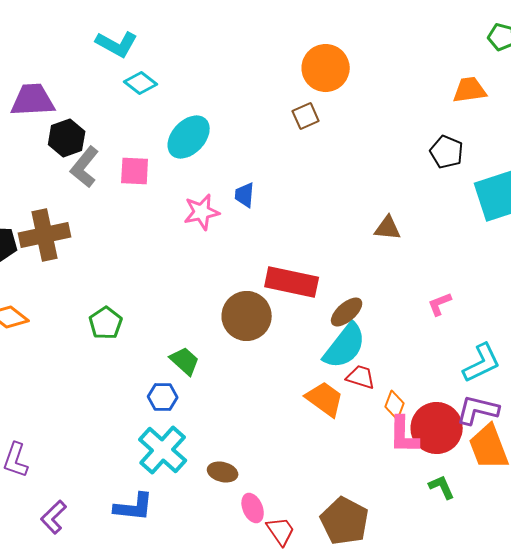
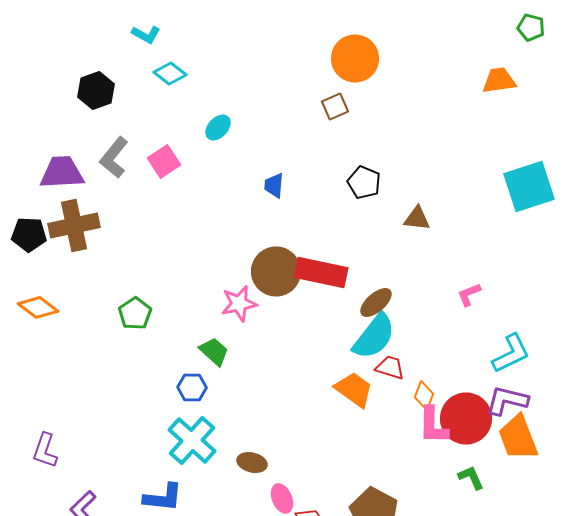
cyan L-shape: (117, 44) -> (146, 34), size x0.7
purple trapezoid: (33, 100) -> (62, 172), moved
cyan ellipse: (189, 137) -> (218, 127), size x0.6
black hexagon: (67, 138) -> (96, 90), moved
black pentagon: (447, 152) -> (364, 182), moved
pink square: (135, 171) -> (164, 161), turned -36
pink star: (202, 212) -> (239, 303), moved
brown circle: (247, 316) -> (276, 271), moved

